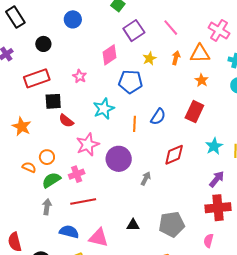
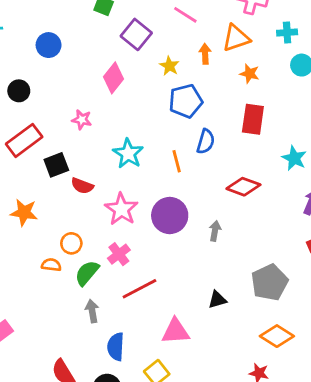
blue pentagon: (130, 82) -> (186, 101), moved
red diamond: (174, 155) -> (243, 187), turned 60
blue semicircle: (69, 232) -> (116, 347), moved, turned -84

